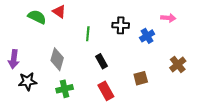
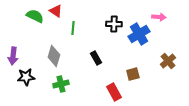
green line: (88, 34) -> (73, 28), moved
blue cross: (147, 36) -> (139, 34), size x1.5
red rectangle: (106, 91) -> (114, 92), moved

